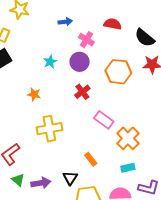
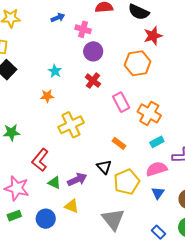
cyan star: (50, 62) -> (55, 71), moved
purple circle: (80, 62) -> (93, 51), moved
orange hexagon: (118, 72) -> (138, 63), moved
pink rectangle: (104, 120) -> (121, 102), turned 42

